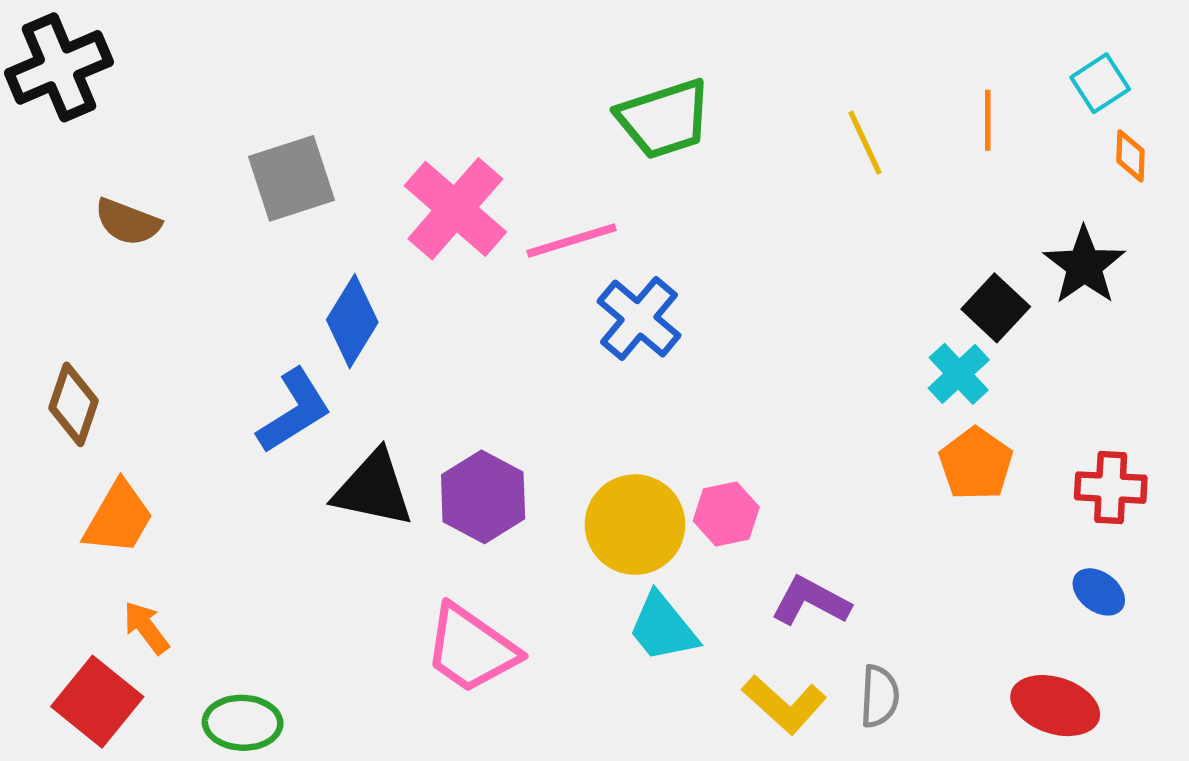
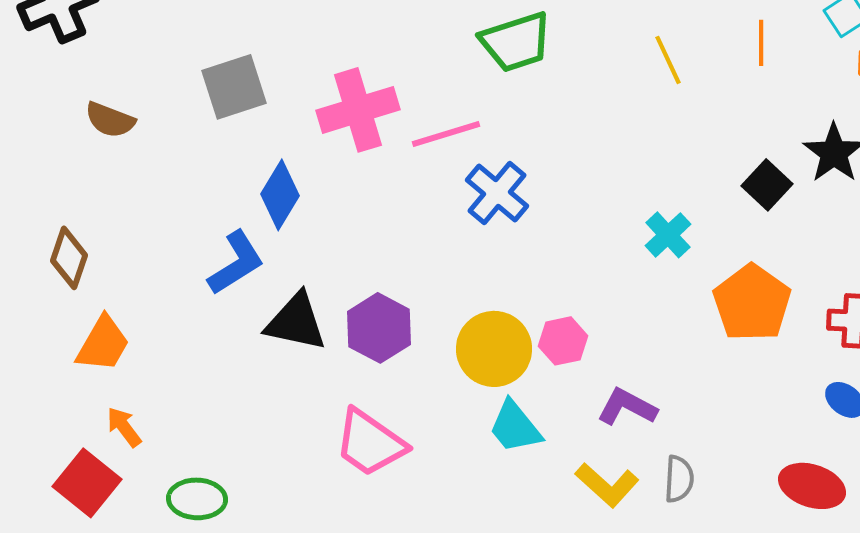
pink cross: (455, 209) -> (358, 110), turned 32
cyan cross: (959, 374) -> (668, 235), moved
orange pentagon: (976, 464) -> (752, 303), size x1.4

